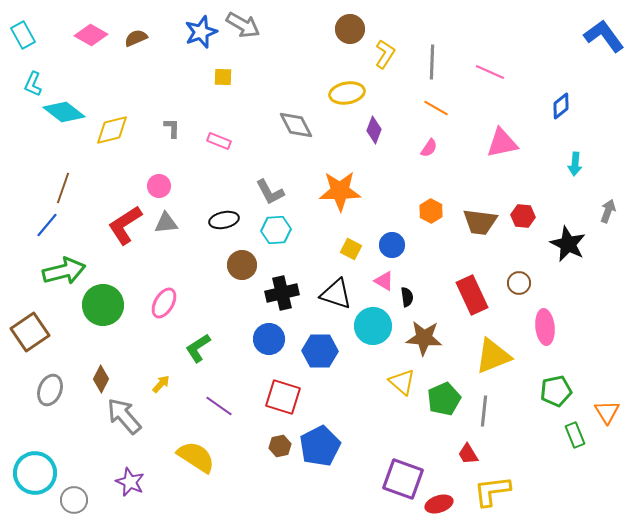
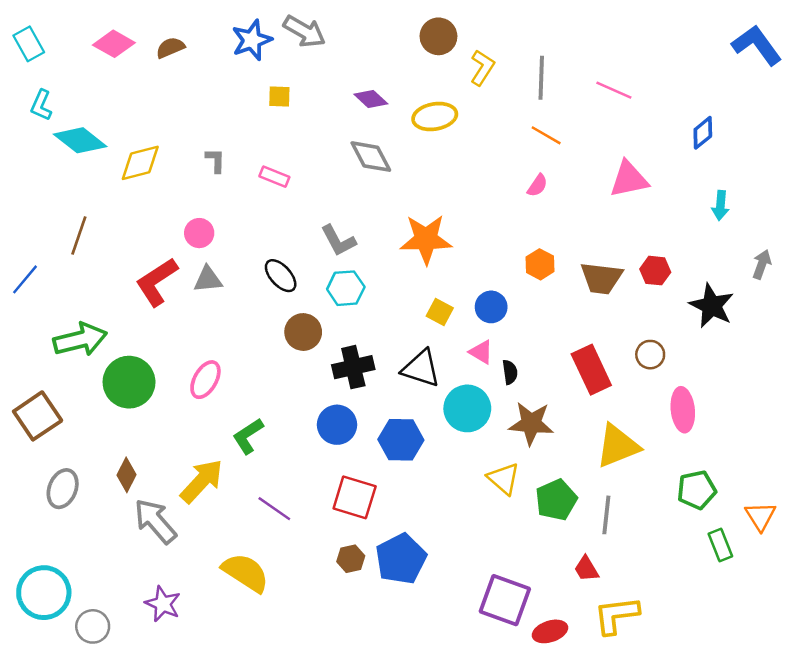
purple diamond: (374, 130) -> (371, 99), moved, turned -68
black ellipse: (224, 220) -> (281, 276), turned 60
blue line: (47, 225) -> (25, 279), moved
yellow arrow: (161, 384) -> (202, 481), size x2.0

